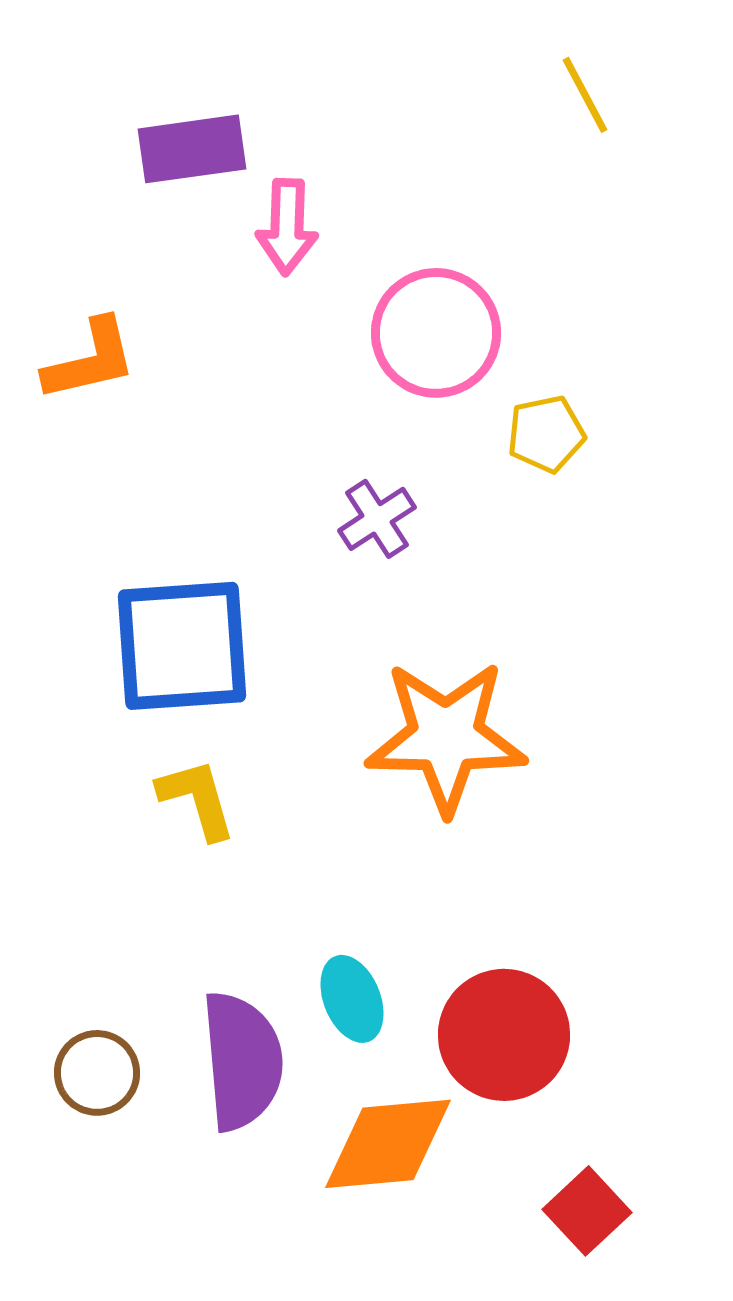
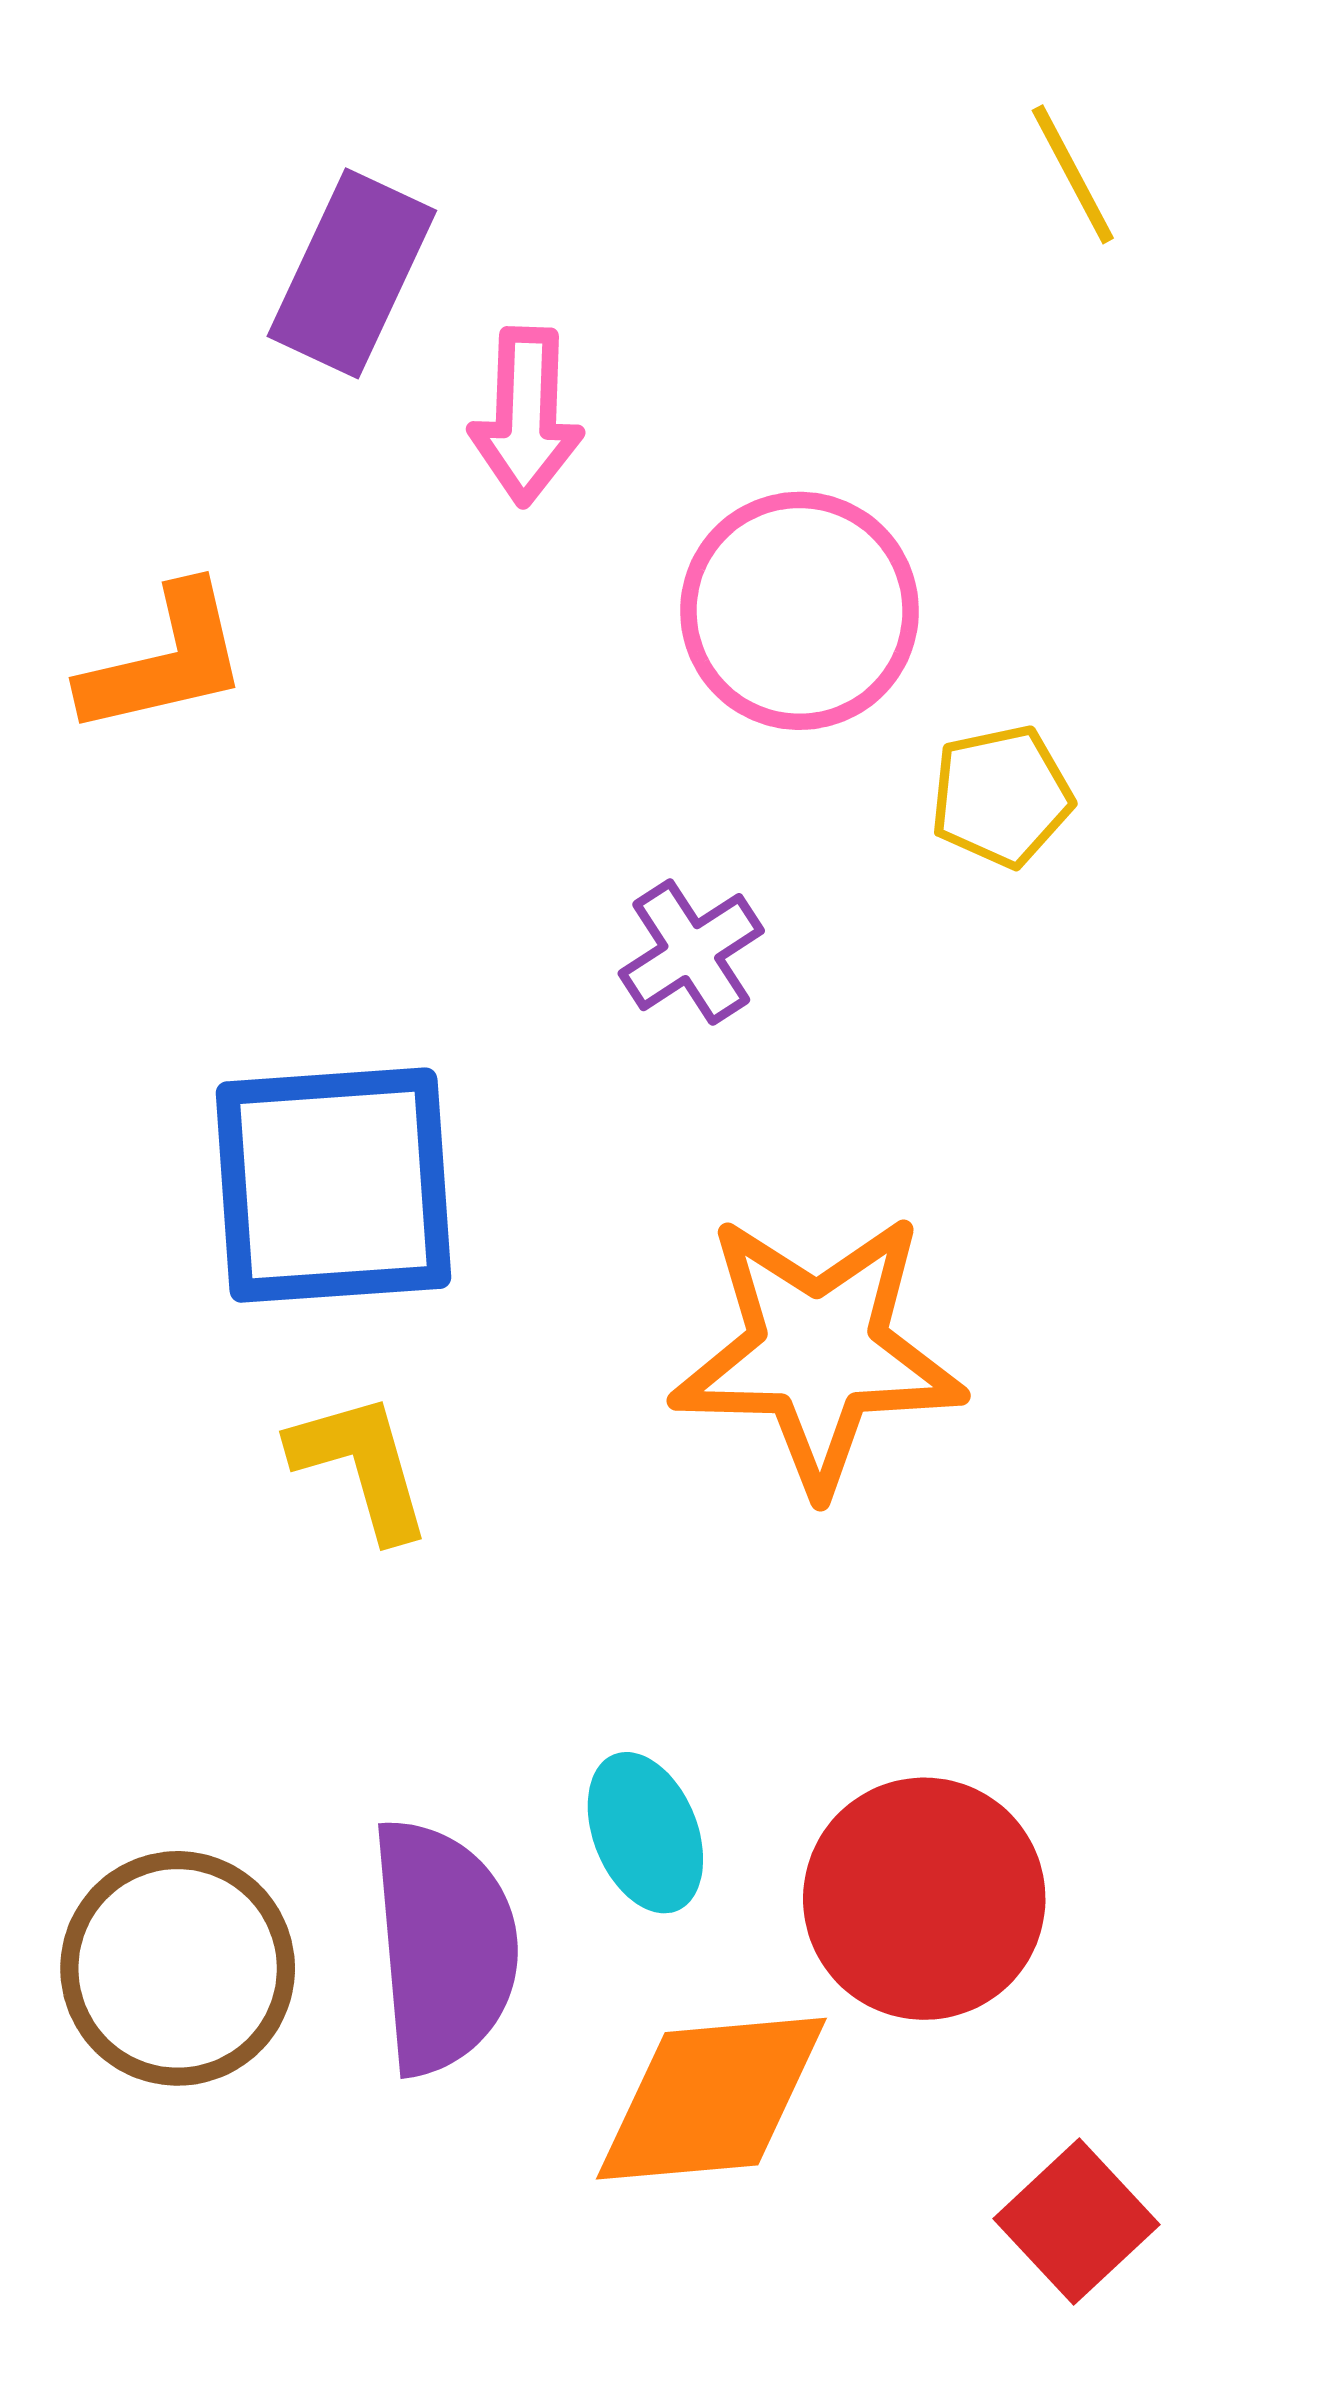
purple rectangle: (192, 149) -> (352, 273), turned -57
brown circle: (97, 1073) -> (178, 1968), size x1.5

